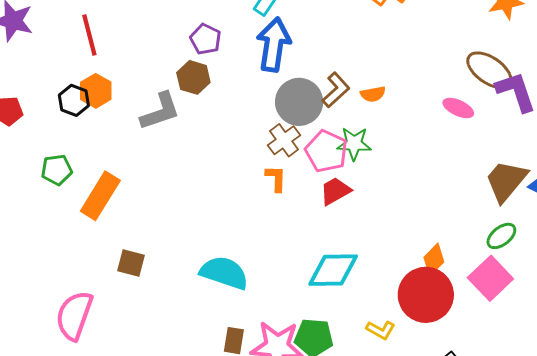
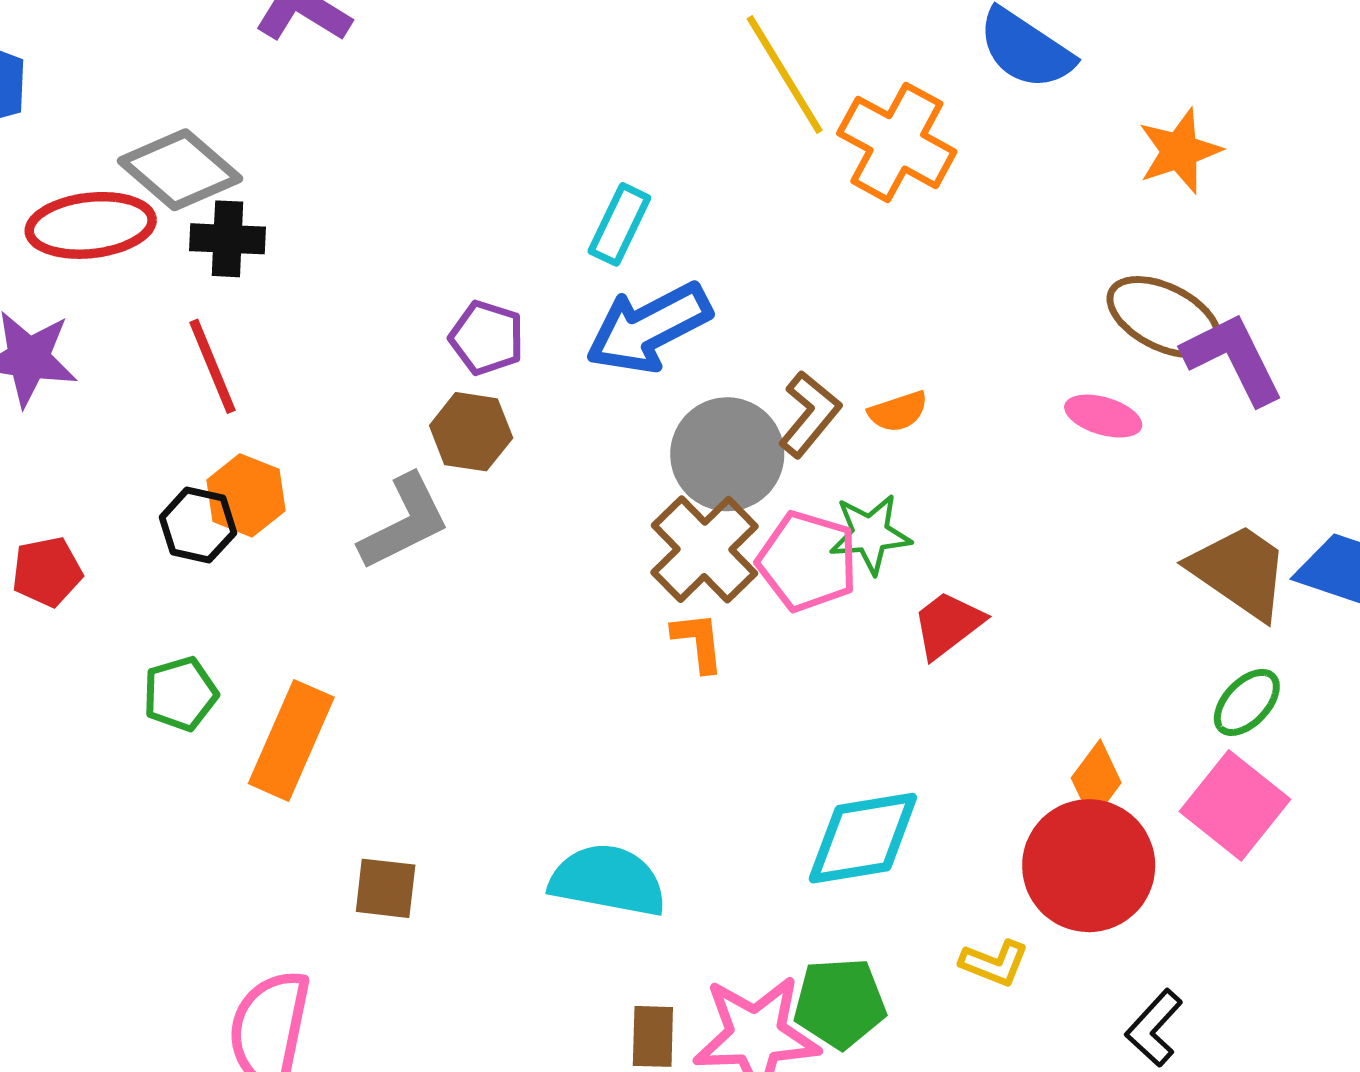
blue arrow: (274, 44) -> (649, 328), turned -118
brown cross: (284, 140) -> (705, 549), size x1.4
brown trapezoid: (506, 181) -> (1240, 571), turned 93
red trapezoid: (335, 191) -> (948, 625), moved

